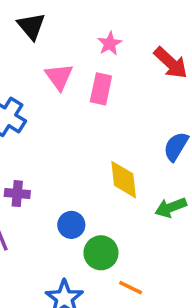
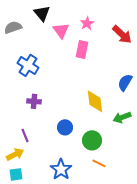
pink triangle: (59, 77) -> (61, 30), moved
purple cross: (17, 194) -> (34, 101), moved
green circle: (101, 253) -> (92, 140), moved

